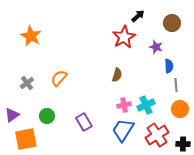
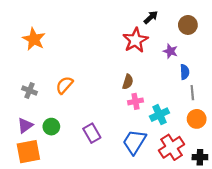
gray cross: (27, 83) -> (29, 91), turned -32
pink cross: (124, 105) -> (135, 101), moved
purple triangle: (12, 115) -> (25, 125), moved

